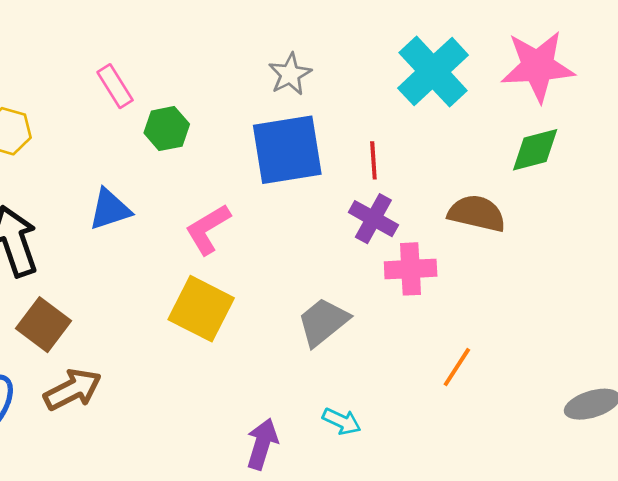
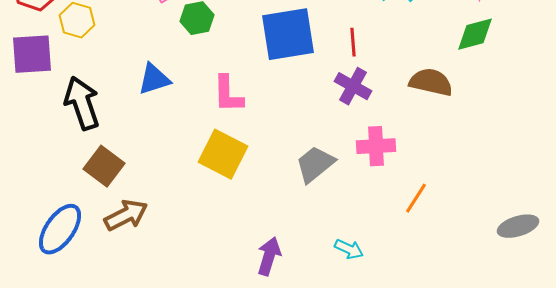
pink L-shape: (208, 229) -> (228, 94), turned -60
pink cross: (411, 269) -> (376, 146), moved
cyan arrow: (342, 421) -> (349, 249), moved

